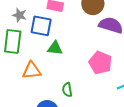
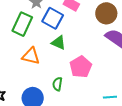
pink pentagon: (100, 63) -> (81, 67), moved

